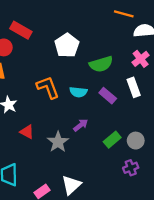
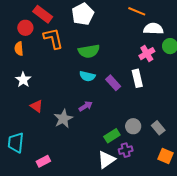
white pentagon: (67, 45) -> (83, 14), moved
green semicircle: (101, 64) -> (89, 51), moved
orange L-shape: (48, 87) -> (53, 38), moved
green rectangle: (112, 140) -> (112, 136), moved
white triangle: (71, 185) -> (106, 160), moved

